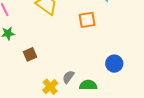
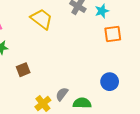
orange square: (87, 20) -> (113, 34), moved

